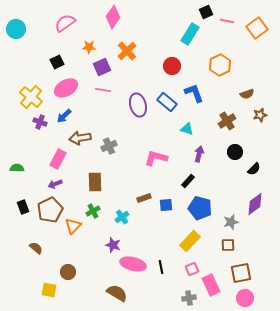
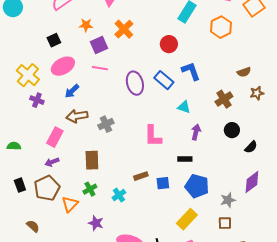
orange hexagon: (220, 65) -> (221, 27), moved
blue arrow: (64, 116) -> (72, 91), moved
pink L-shape: (156, 158) -> (153, 136), turned -105
black rectangle: (188, 181) -> (185, 159), turned 48
purple star: (113, 245) -> (96, 223), moved

